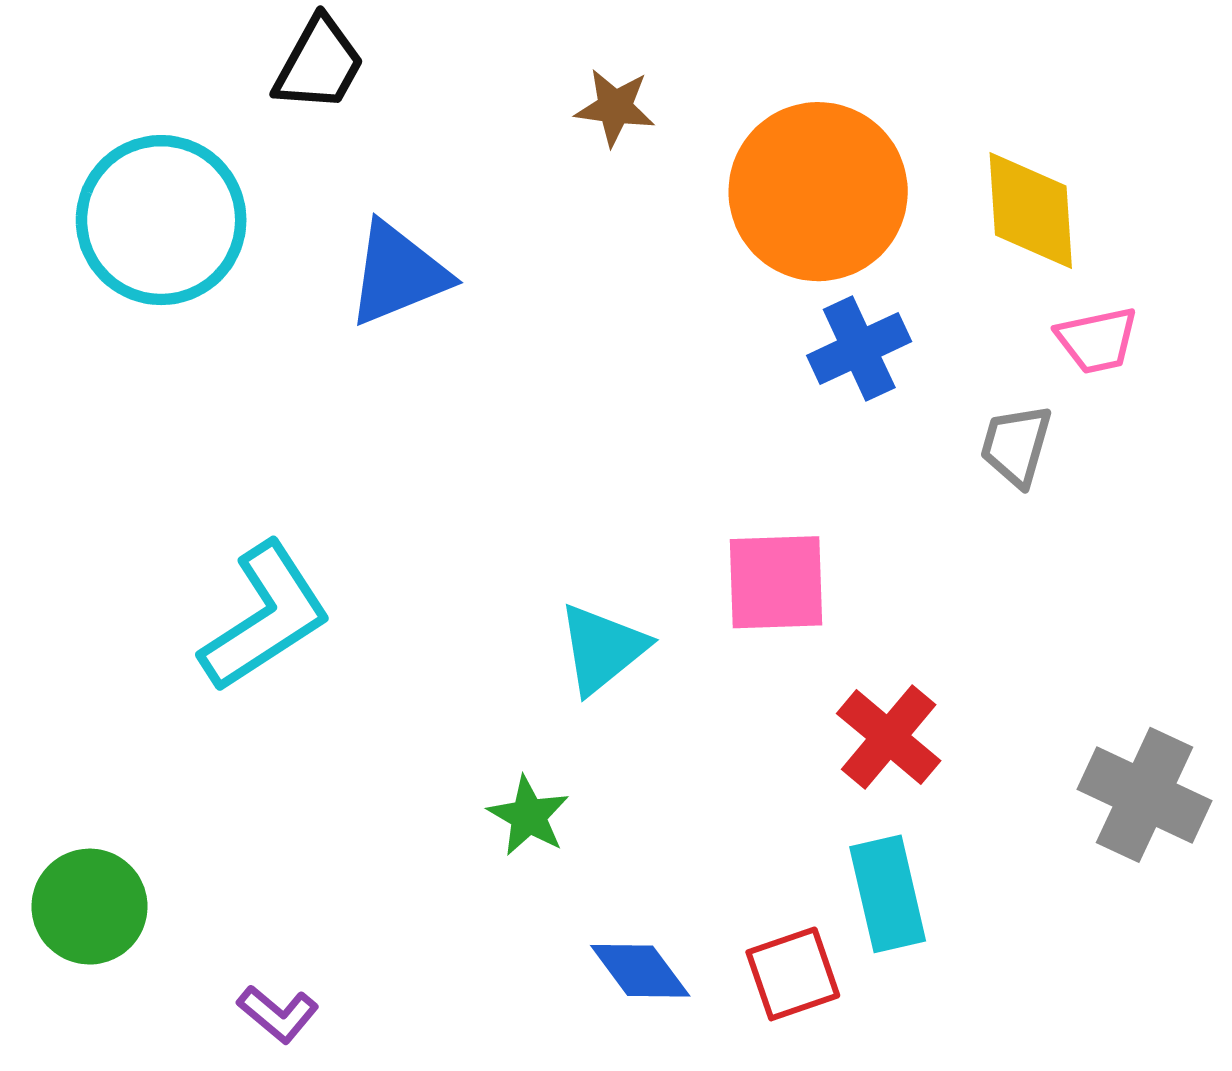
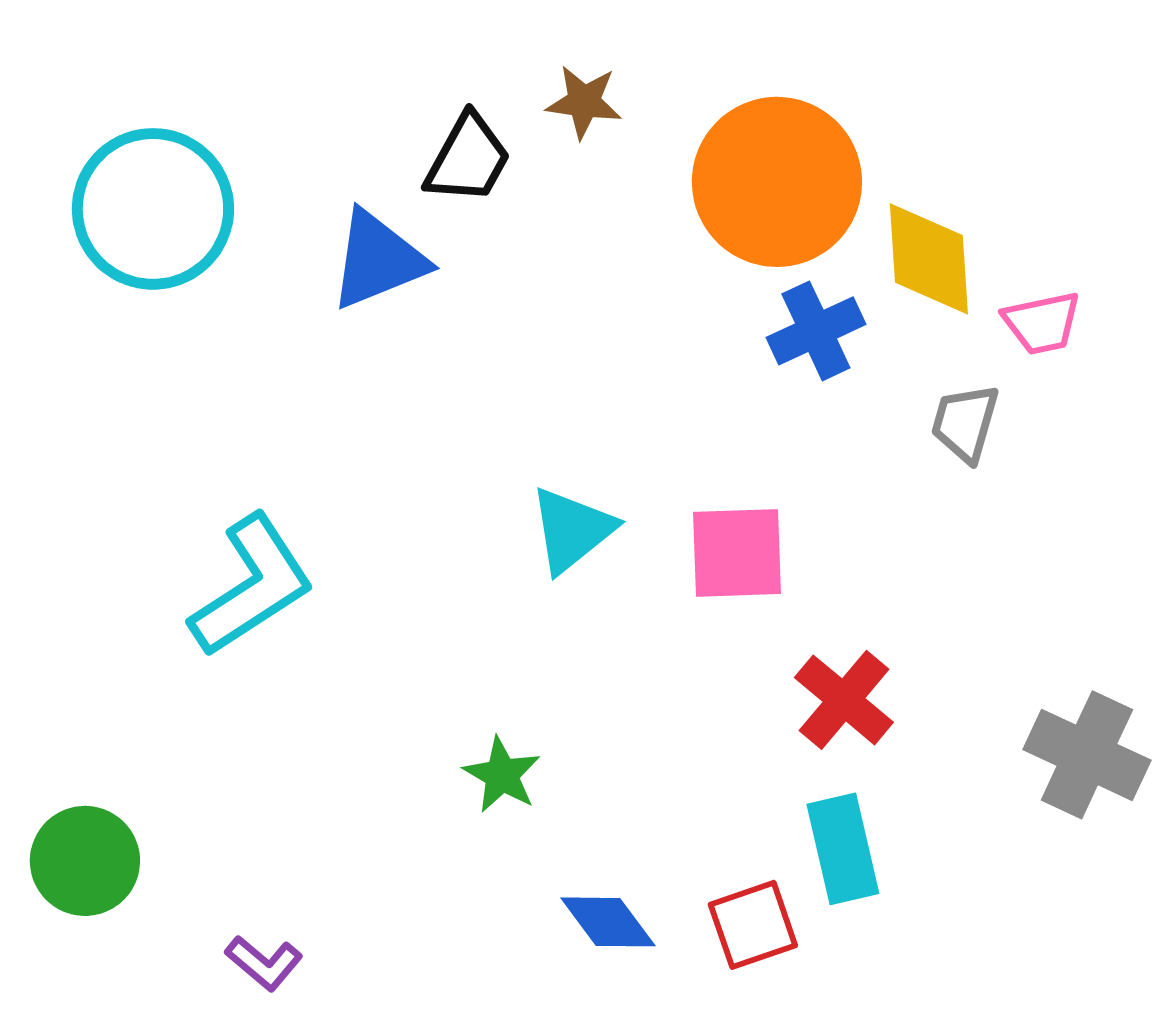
black trapezoid: (319, 64) -> (468, 159), moved
yellow diamond: (1031, 211) -> (929, 259), moved
cyan triangle: (602, 649) -> (572, 530), moved

